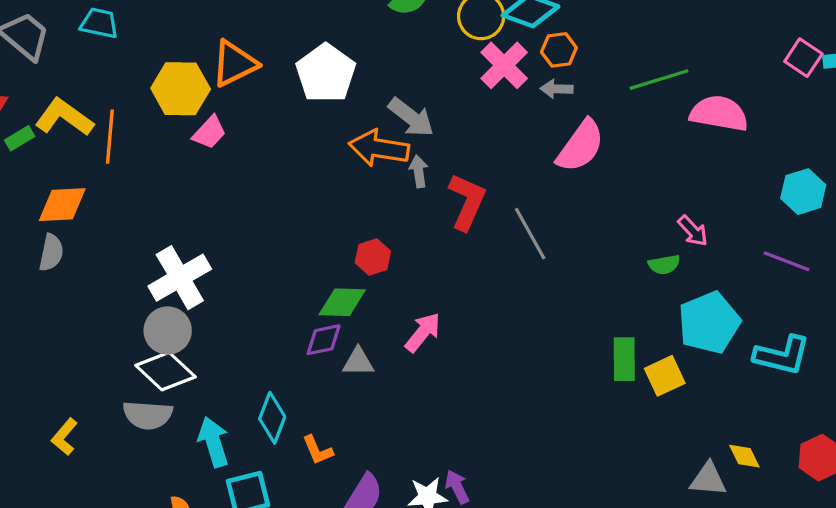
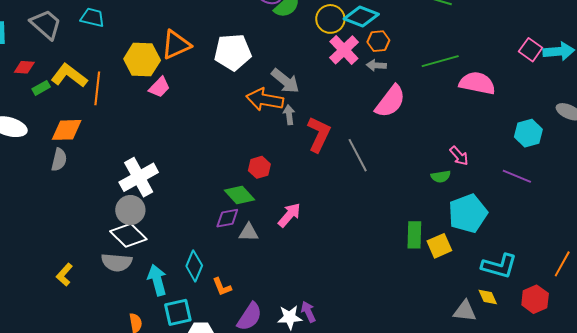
white pentagon: (326, 73) -> (233, 52), turned 30
green diamond: (342, 302) -> (240, 195), turned 44
cyan L-shape: (782, 355) -> (499, 266), moved

